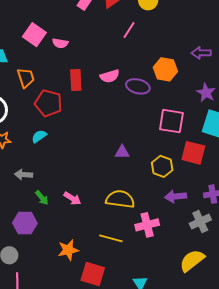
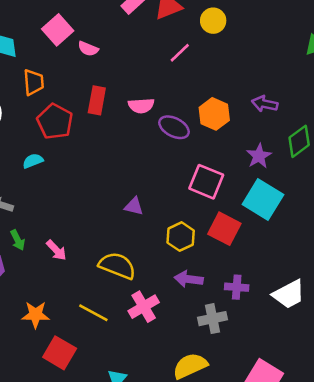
pink cross: (147, 225) -> (144, 307), turned -30

